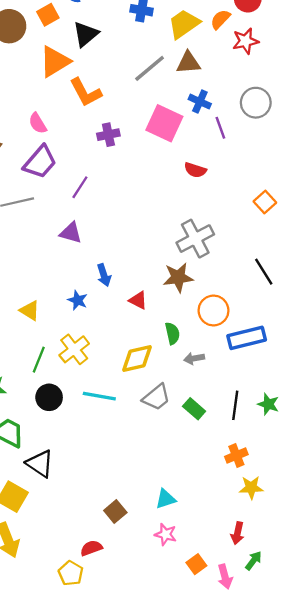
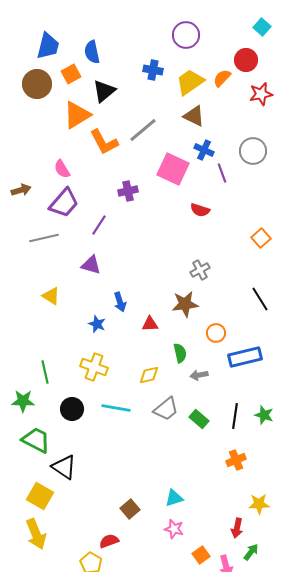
red star: (245, 41) -> (261, 94), moved
brown triangle: (188, 63) -> (194, 116), turned 30
gray line: (150, 68) -> (143, 130), moved
purple cross: (108, 135) -> (128, 191), moved
gray cross: (195, 239) -> (200, 270), size x0.6
red triangle: (138, 300) -> (150, 324), turned -30
yellow triangle: (30, 311) -> (51, 296), moved
orange circle: (214, 311) -> (216, 333), size x0.7
yellow cross: (74, 349) -> (94, 367), turned -32
yellow diamond: (137, 358) -> (149, 375), size x0.7
green line: (39, 360) -> (45, 372), moved, turned -35
yellow star: (251, 488) -> (259, 504), moved

